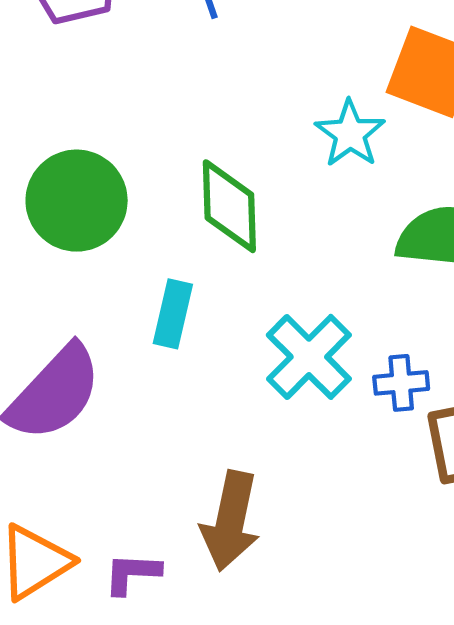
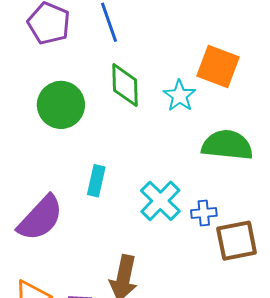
green circle: (77, 201) -> (61, 105), moved
green diamond: (229, 206) -> (125, 85), moved

